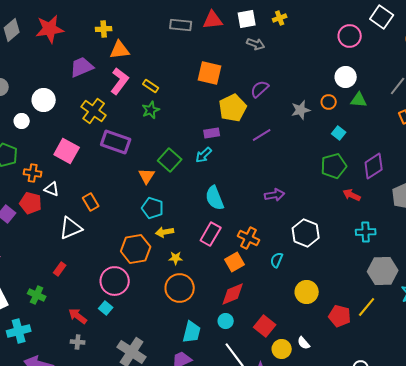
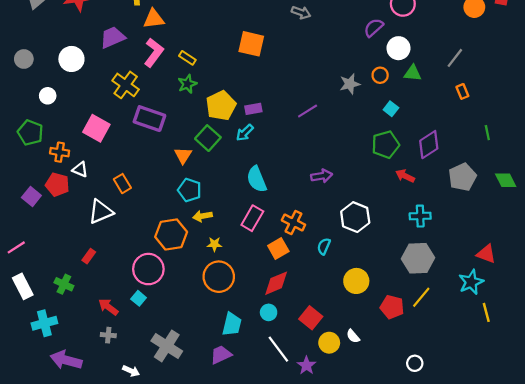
purple semicircle: (260, 89) -> (374, 28), moved
white circle: (44, 100) -> (71, 59), moved
yellow pentagon: (233, 108) -> (221, 106), moved
gray hexagon: (383, 271) -> (418, 258), moved

